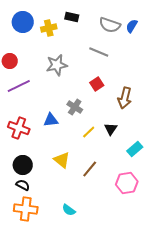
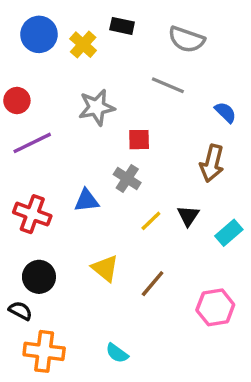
blue semicircle: (132, 26) -> (226, 112), moved, turned 104
yellow cross: (49, 28) -> (83, 45), turned -35
red square: (97, 84) -> (139, 140), moved, turned 32
cyan rectangle: (135, 149) -> (229, 233), moved
black semicircle: (23, 185) -> (20, 311), moved

